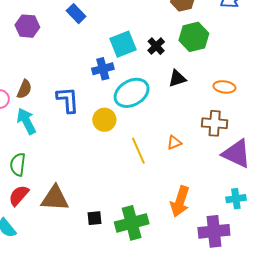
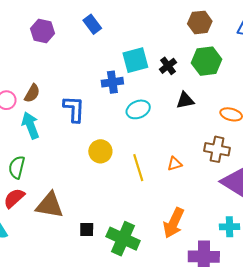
cyan ellipse: (132, 93) -> (138, 109), size x0.7
yellow circle: (104, 120) -> (100, 151), moved
green cross: (132, 223) -> (123, 239), turned 32

